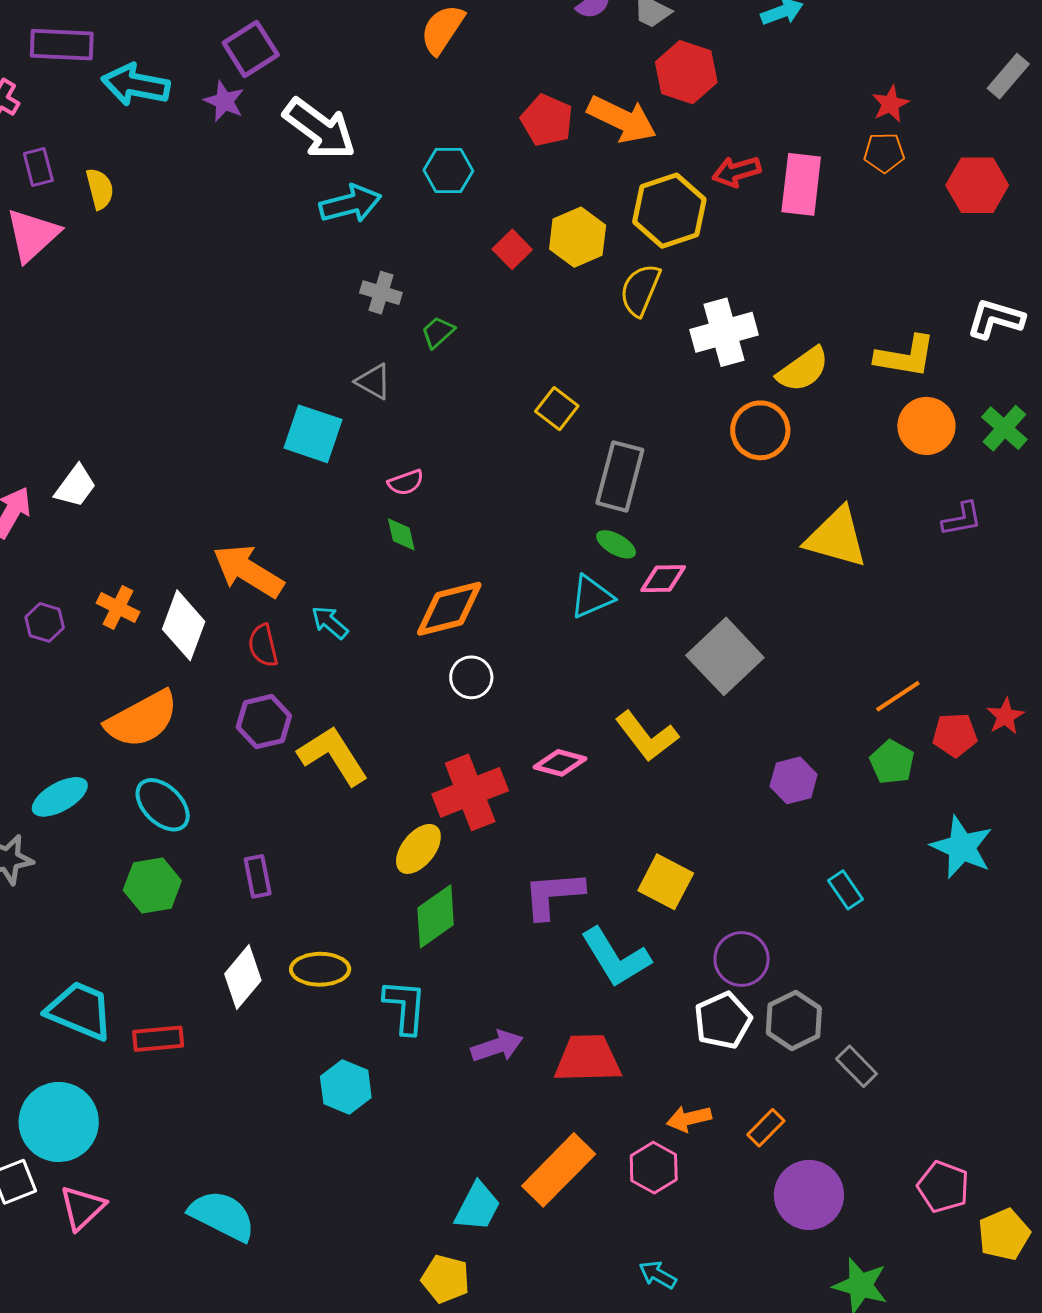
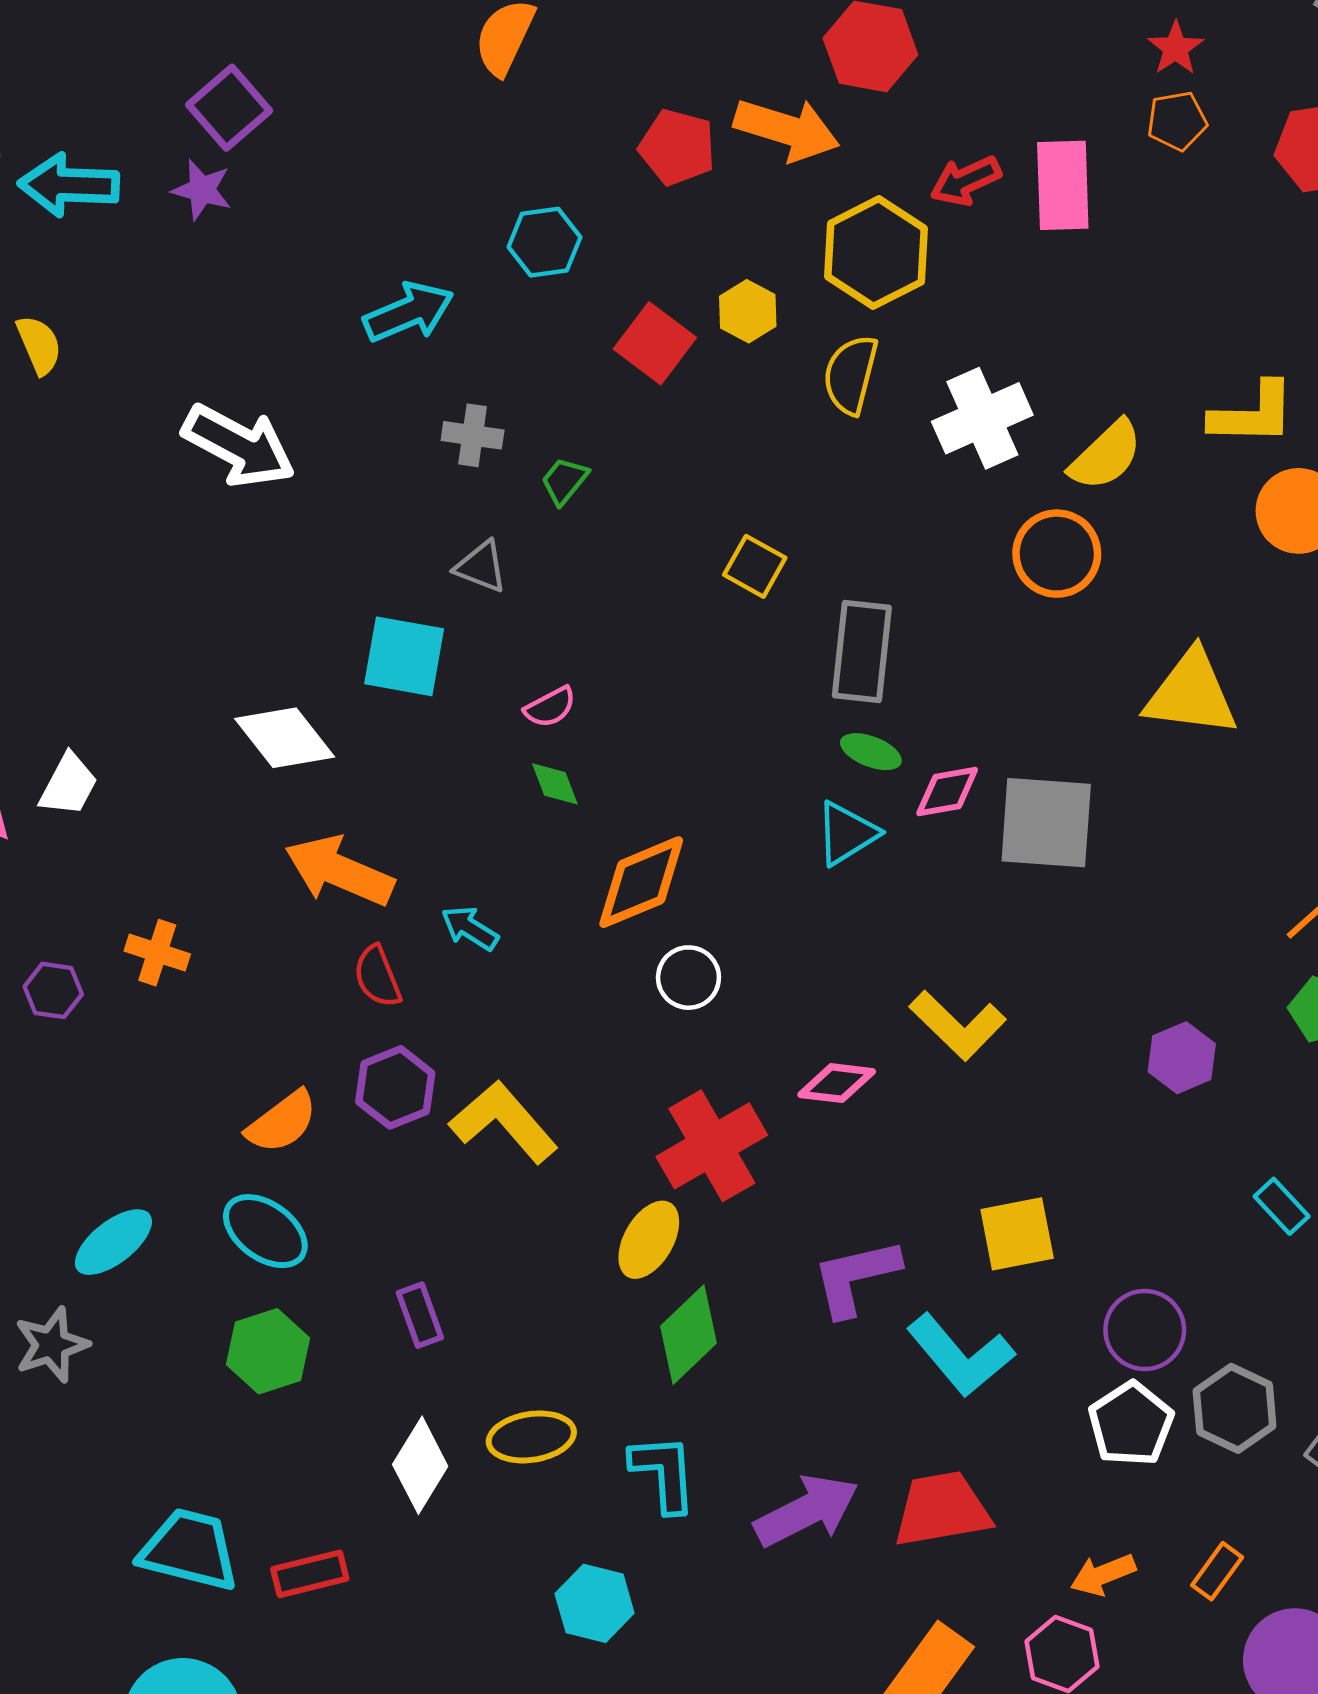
white arrow: (320, 129) -> (239, 446), moved
yellow hexagon: (578, 237) -> (748, 311), size x0.7
red square: (512, 249) -> (655, 343), size x1.4
white diamond: (184, 625) -> (285, 738), moved, turned -50
gray square: (725, 656) -> (1046, 823), moved, turned -34
orange semicircle: (142, 719) -> (282, 1122), moved, size x0.7
yellow square: (666, 882) -> (1017, 1234), turned -30
purple arrow: (497, 1046) -> (807, 1511), size x1.4

